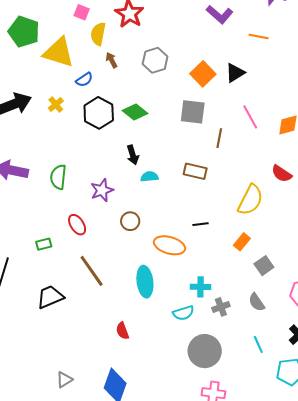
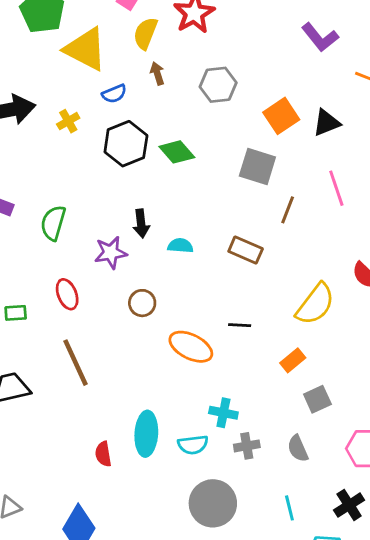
black arrow: (133, 155) -> (141, 224), moved
cyan ellipse: (145, 282) -> (146, 434), moved

